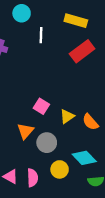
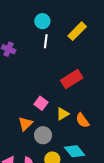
cyan circle: (22, 13) -> (42, 21), moved
yellow rectangle: (76, 21) -> (77, 31), turned -66
red rectangle: (82, 51) -> (72, 79), moved

